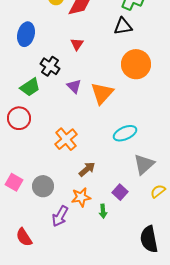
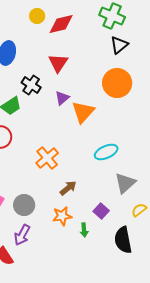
black triangle: (123, 26) -> (119, 45), moved, turned -30
red triangle: (77, 44) -> (58, 63), size x1.5
purple triangle: (74, 86) -> (62, 98), moved, turned 35
purple arrow: (60, 216) -> (22, 235), moved
black semicircle: (149, 239) -> (123, 240), moved

